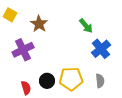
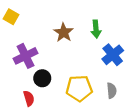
brown star: (39, 24) -> (64, 32), moved
green arrow: (86, 26) -> (96, 29), turned 35
black circle: (47, 81) -> (42, 78), moved

